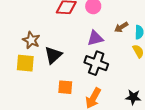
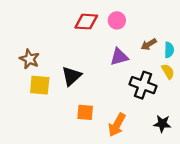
brown star: (31, 40) -> (30, 59), moved
black cross: (96, 63) -> (143, 85), moved

